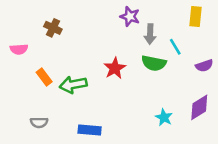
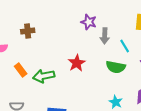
brown cross: (53, 28) -> (28, 31), turned -32
green semicircle: (154, 63) -> (116, 67), moved

